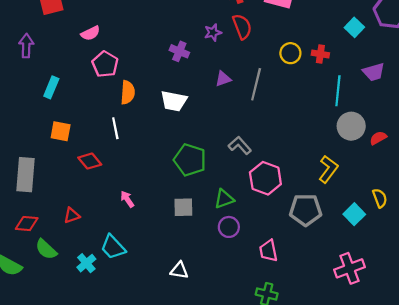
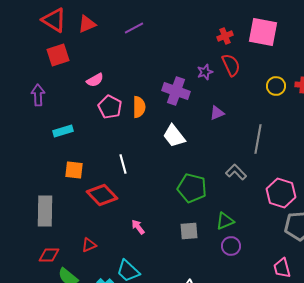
purple cross: (179, 51) -> (176, 91), size x1.5
gray line: (256, 84) -> (258, 139), moved
cyan rectangle: (51, 87) -> (63, 131), turned 54
orange semicircle: (128, 92) -> (139, 107), moved
white trapezoid: (174, 101) -> (174, 136), turned 45
red diamond: (90, 161) -> (102, 195), size x1.4
pink hexagon: (265, 178) -> (281, 193), moved
pink trapezoid: (268, 251) -> (282, 268), moved

